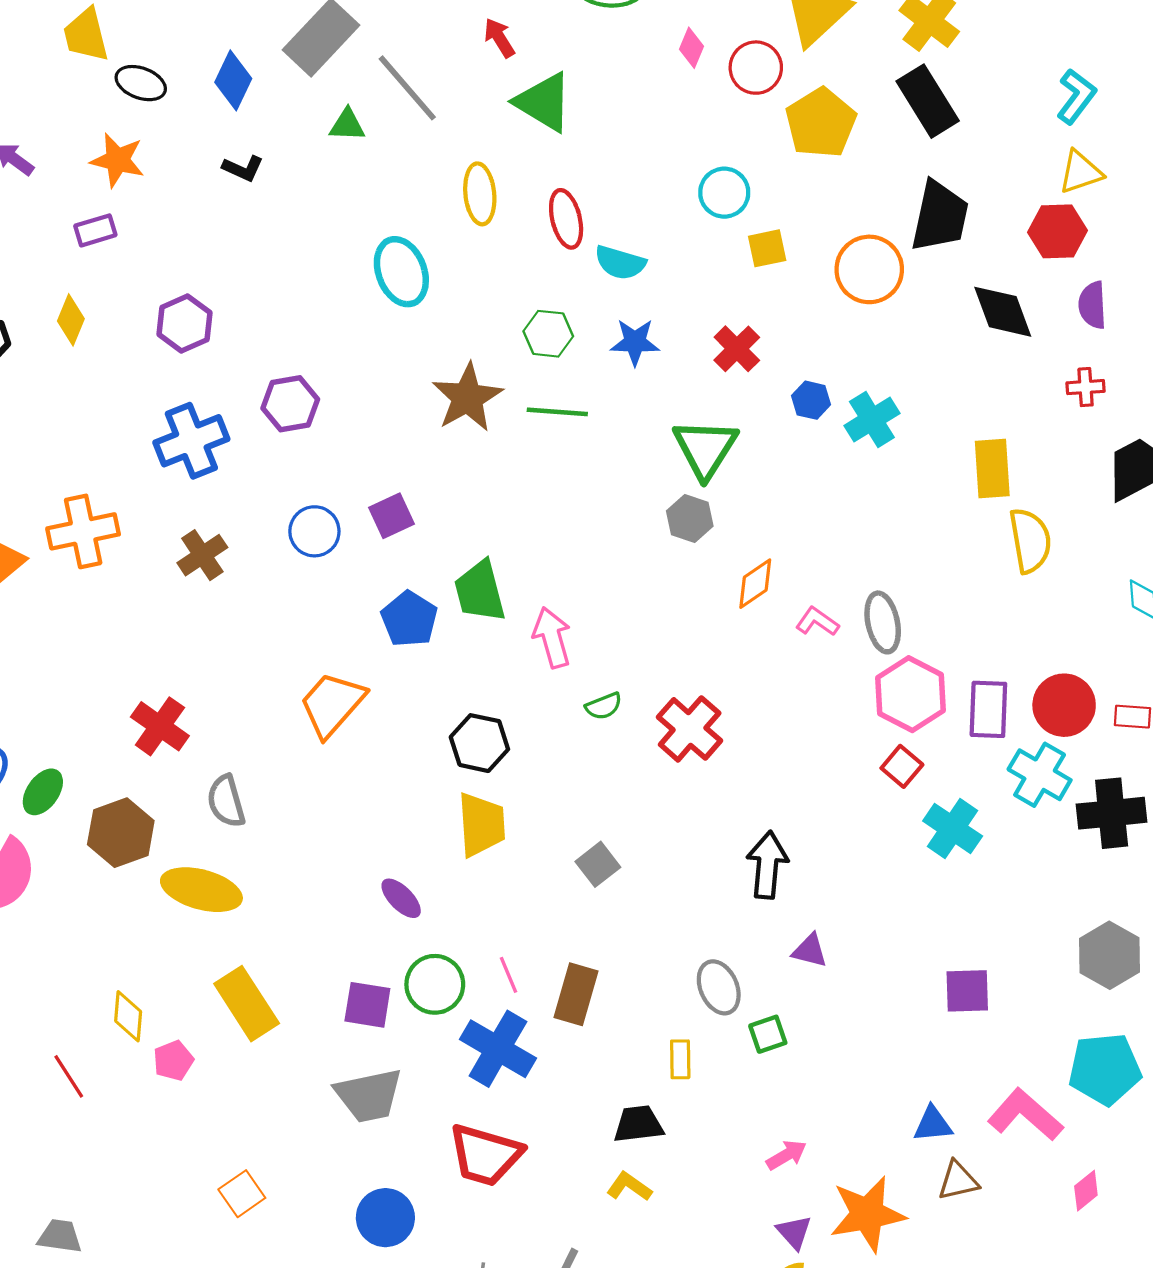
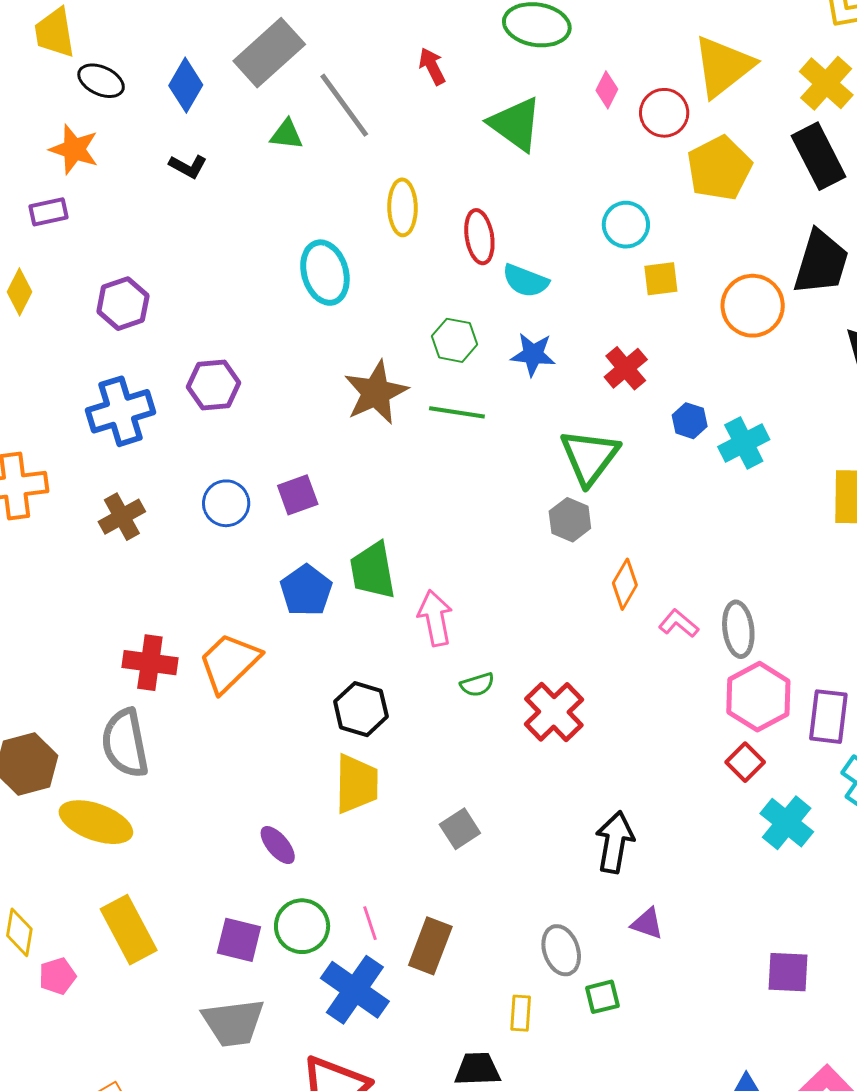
green triangle: (544, 102) -> (516, 124), moved
orange diamond: (755, 584) -> (625, 584), turned -30
red cross: (160, 726) -> (150, 663), moved, turned -32
gray semicircle: (226, 801) -> (125, 743), size x1.4

